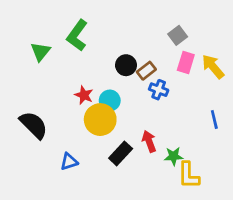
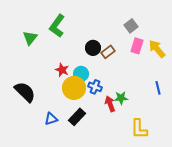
blue cross: (159, 90) -> (95, 87), moved
black rectangle: (121, 153) -> (77, 117), moved
green star: (174, 156) -> (121, 98), moved

